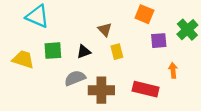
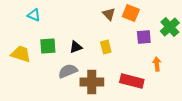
cyan triangle: (37, 16) -> (34, 15), size x0.6
brown triangle: (105, 30) -> (109, 14), moved

